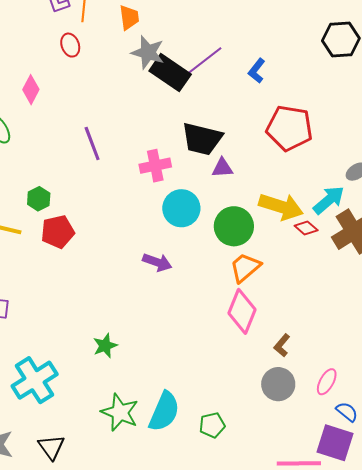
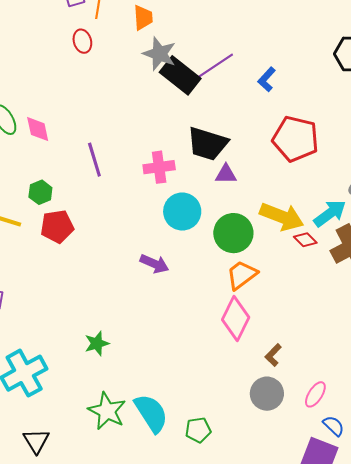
pink diamond: (31, 90) -> (38, 129), moved, turned -44
purple line: (92, 144) -> (94, 160), moved
cyan semicircle: (164, 412) -> (151, 413), turned -60

